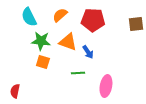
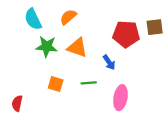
red pentagon: (93, 20) -> (126, 34), moved
blue arrow: (88, 52) -> (109, 62), moved
orange square: (43, 62) -> (56, 84), moved

